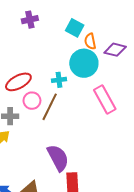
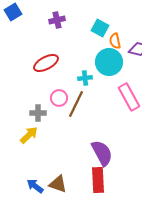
red ellipse: (18, 82) -> (46, 63), moved
purple semicircle: (58, 158) -> (102, 153), moved

